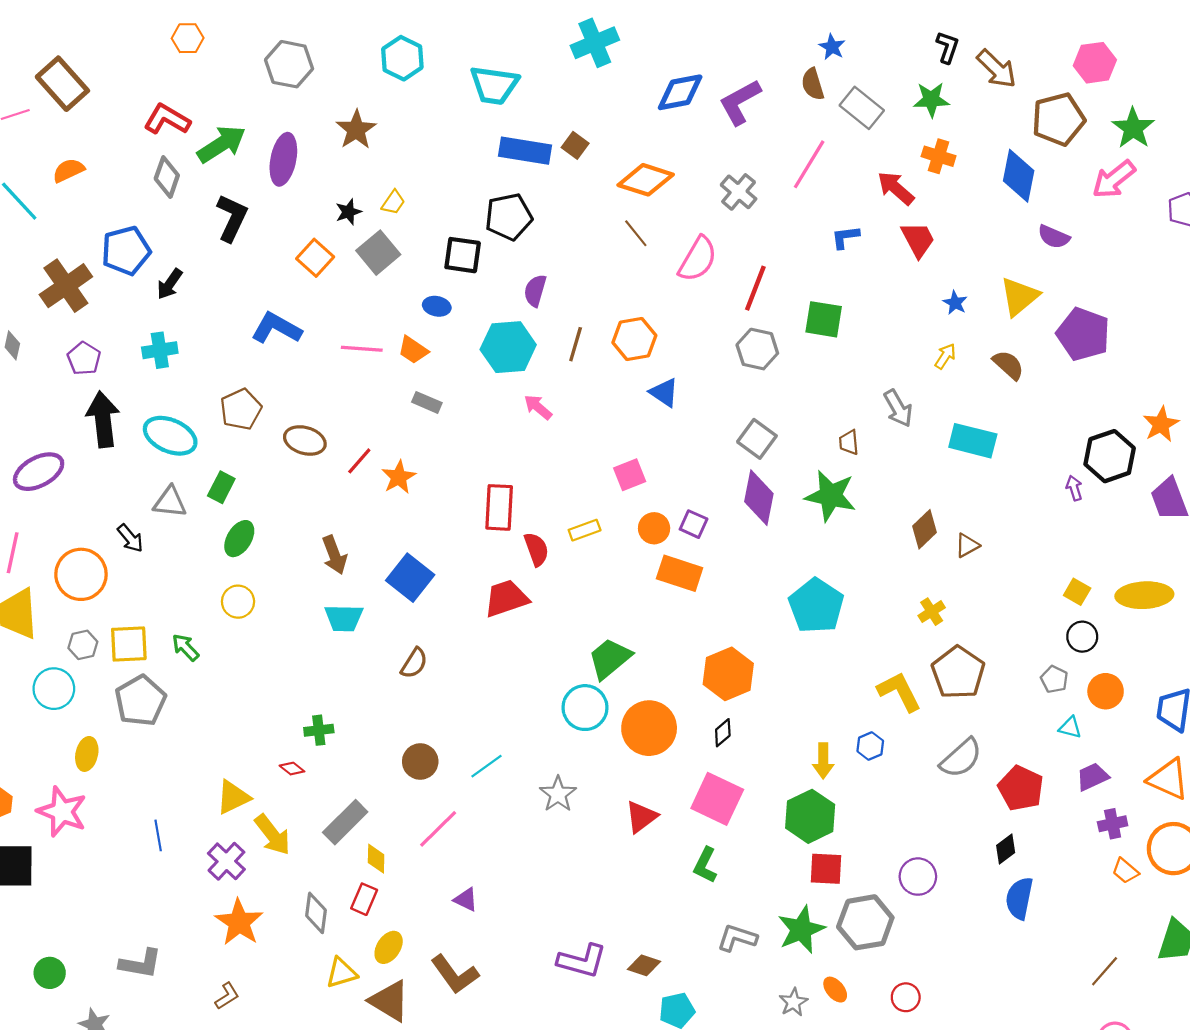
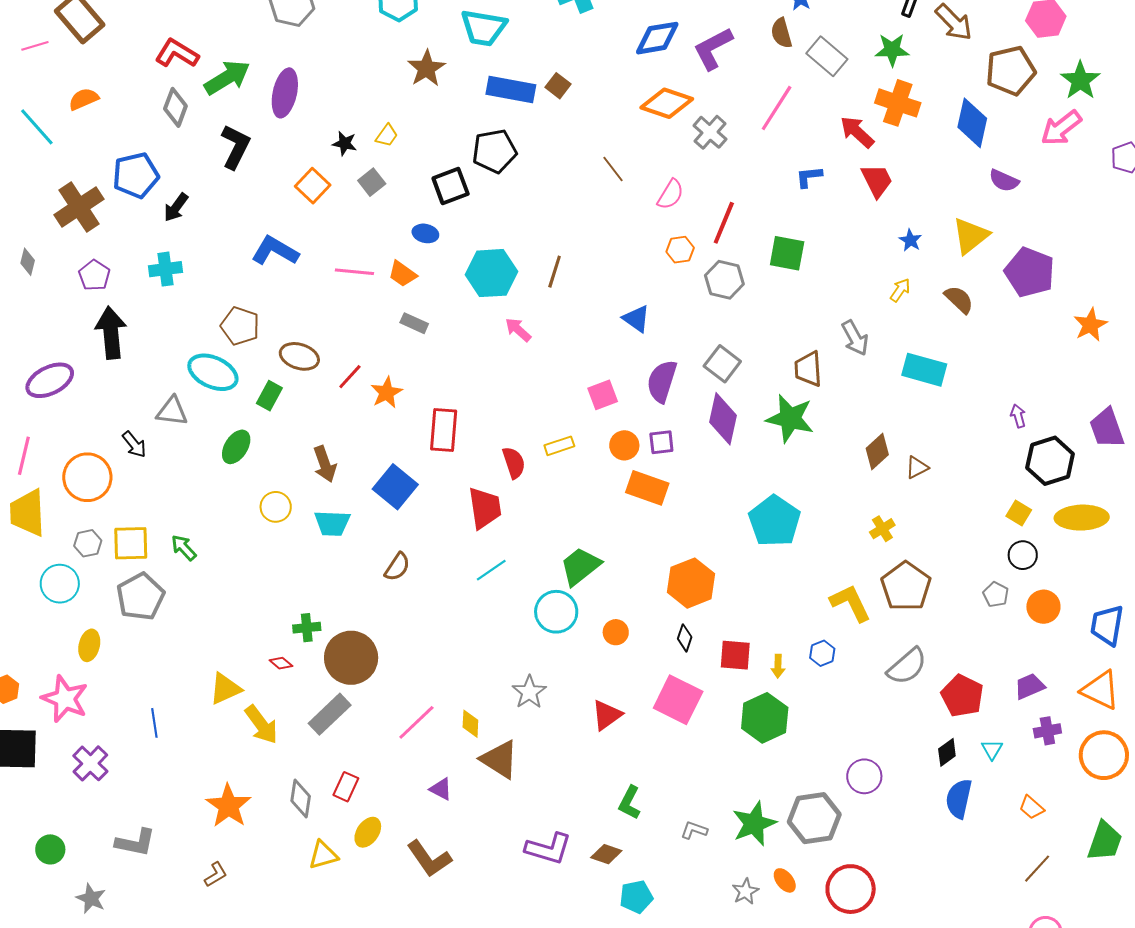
brown star: (356, 130) -> (426, 68), moved
orange cross: (939, 156) -> (898, 103), size x1.4
orange diamond: (646, 180) -> (667, 103), moved
black star: (348, 212) -> (345, 143), turned 30
gray square: (378, 253) -> (372, 182), size x0.7
black square: (463, 255) -> (451, 186), turned -30
pink semicircle: (698, 259) -> (670, 194), size x0.7
purple semicircle: (535, 291) -> (662, 381), moved, size x1.4
orange hexagon: (634, 339) -> (680, 250), moved, size x0.7
brown pentagon: (241, 409) -> (240, 326), turned -30
orange star: (1161, 424) -> (1090, 325), moved
cyan ellipse: (170, 436) -> (213, 372), moved
brown trapezoid: (849, 442) -> (808, 369), size x1.5
black hexagon: (1110, 456) -> (1050, 461), moved
green rectangle: (221, 487) -> (269, 396), moved
red rectangle: (499, 507) -> (444, 430), moved
purple square: (694, 524) -> (661, 442), turned -32
red trapezoid: (506, 598) -> (485, 508), turned 99
yellow circle: (238, 602) -> (276, 507), moved
cyan triangle: (1070, 727) -> (992, 749), moved, turned 45
orange circle: (649, 728) -> (616, 632), size x0.5
black diamond: (723, 733) -> (685, 638), turned -32
yellow arrow: (823, 761) -> (778, 666), size x0.7
brown circle: (420, 762) -> (351, 658), moved, size x1.6
cyan line: (486, 766) -> (491, 570), moved
yellow diamond: (376, 859) -> (470, 724), moved
purple cross: (226, 861) -> (90, 763), moved
green L-shape: (705, 865) -> (630, 803), moved
red square: (826, 869) -> (735, 655), moved
orange trapezoid: (1125, 871) -> (1032, 807), moved
gray L-shape: (737, 938) -> (694, 830), size x0.7
red circle: (906, 997) -> (851, 889), size x1.8
brown triangle: (389, 1001) -> (500, 759), moved

